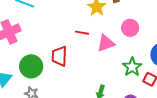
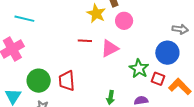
pink circle: (130, 28) -> (124, 21), moved
red trapezoid: (59, 56) -> (67, 81), moved

